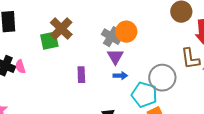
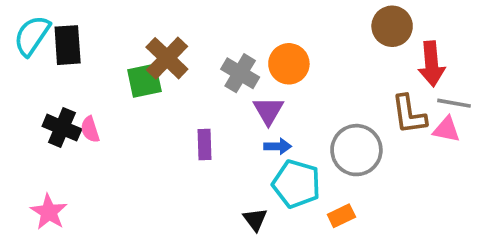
gray cross: (111, 37) -> (240, 73), moved
cyan pentagon: (144, 95) -> (296, 184), moved

